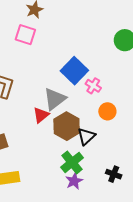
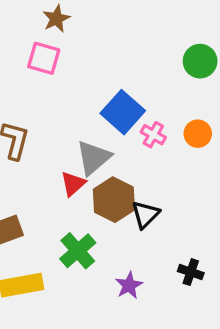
orange circle: (107, 111) -> (198, 134), moved
green cross: (72, 162) -> (78, 251), moved

